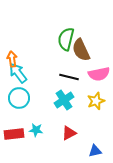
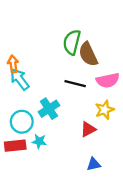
cyan circle: (19, 98) -> (22, 122), moved
cyan cross: (64, 100) -> (49, 109), moved
red triangle: (69, 133) -> (88, 129), moved
blue triangle: (95, 151) -> (94, 164), moved

